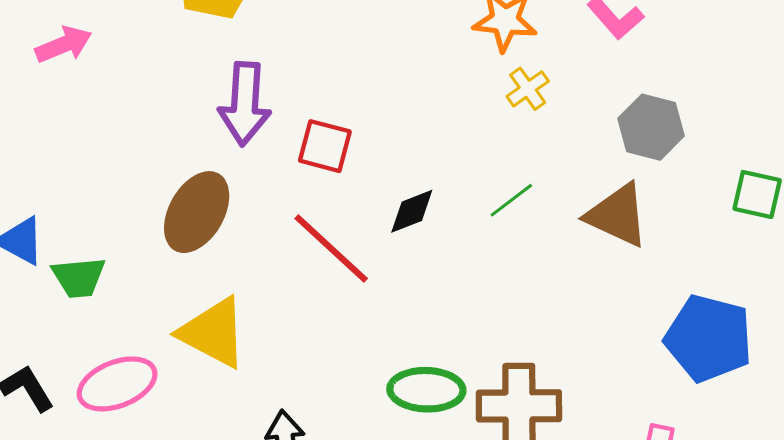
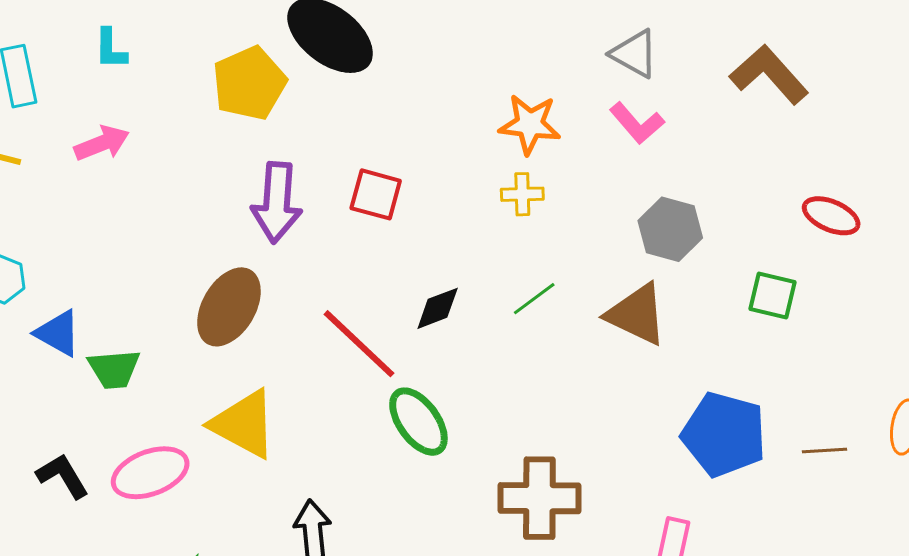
yellow cross: (528, 89) -> (522, 194), moved, turned 33
red square: (325, 146) -> (376, 194), moved
green ellipse: (426, 390) -> (418, 422), moved, turned 52

